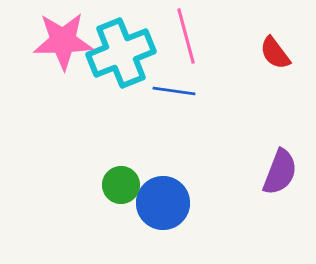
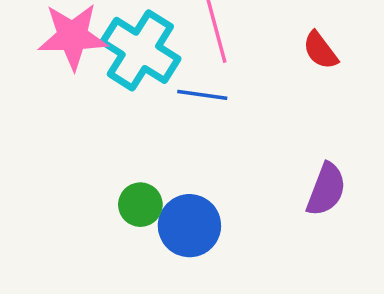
cyan cross: (121, 53) -> (140, 50), turned -36

